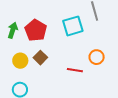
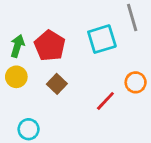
yellow circle: (20, 61) -> (16, 77), moved
red line: (75, 70) -> (105, 101), turned -56

